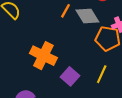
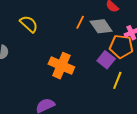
purple square: (70, 76) -> (106, 60), moved

